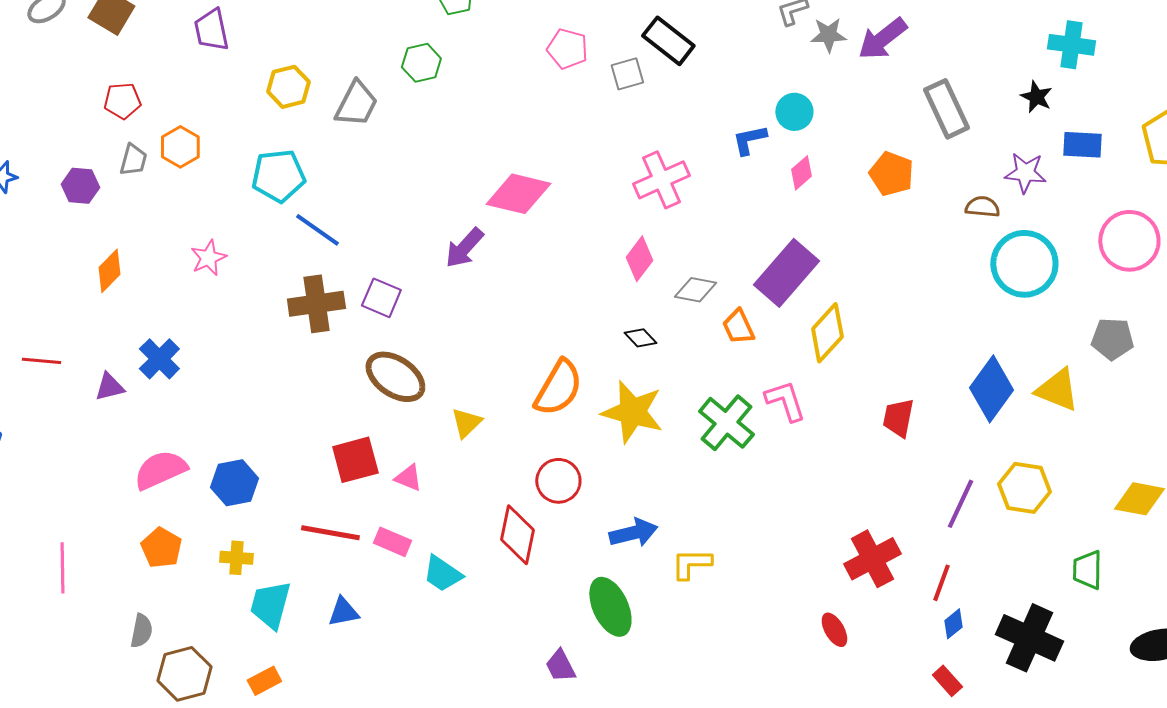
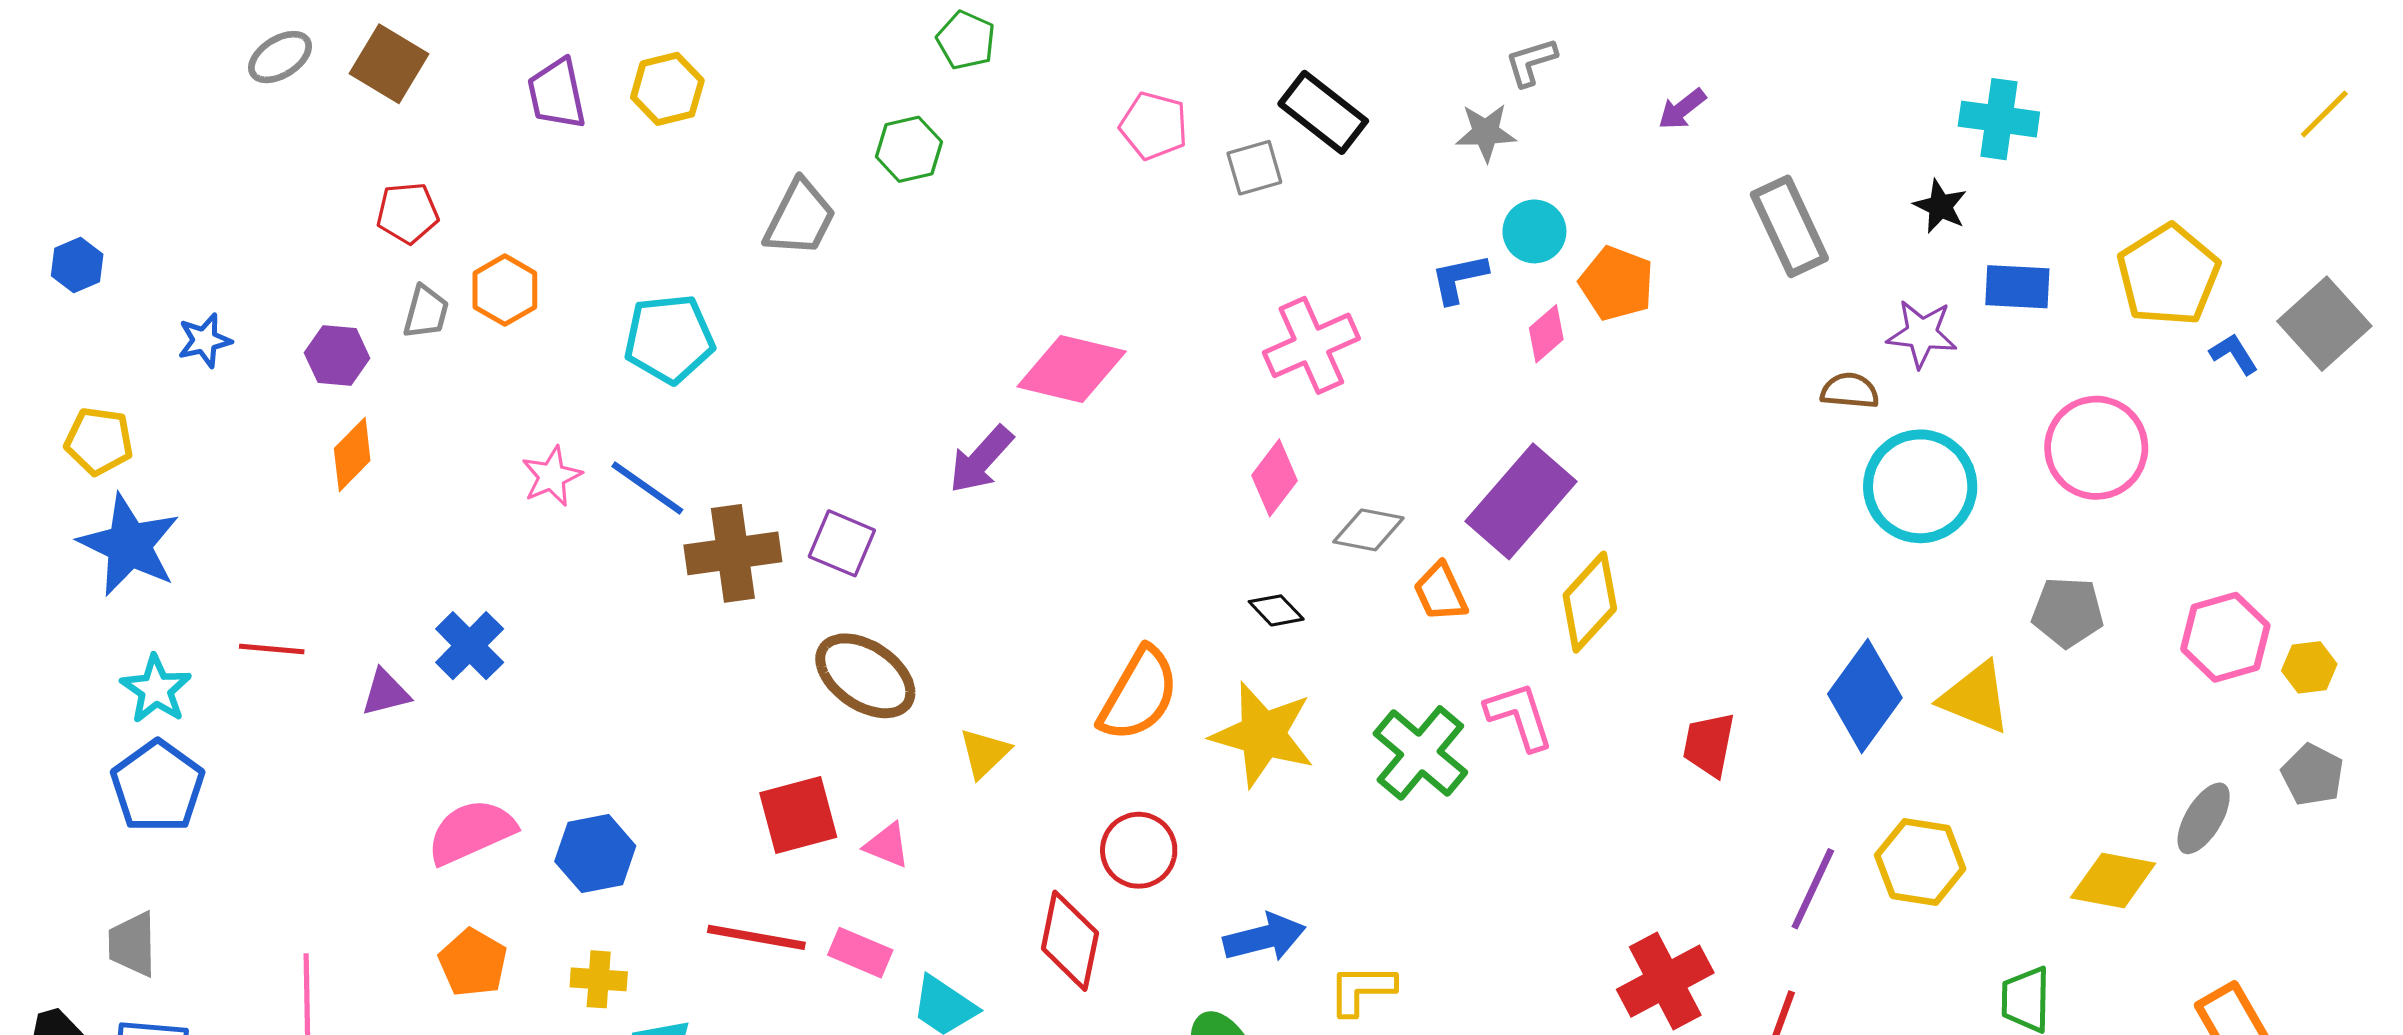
gray star: (828, 35) -> (1486, 132), moved
purple arrow: (882, 39) -> (1682, 109), size x0.6
yellow hexagon: (288, 87) -> (667, 89), moved
orange pentagon: (891, 174) -> (1617, 283), moved
blue line: (317, 230) -> (647, 488), moved
orange diamond: (109, 271) -> (352, 454), moved

